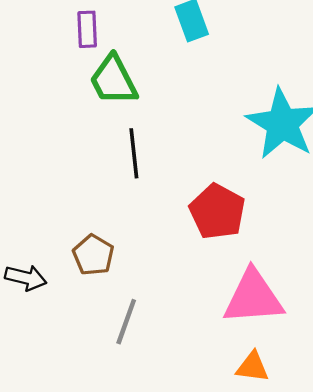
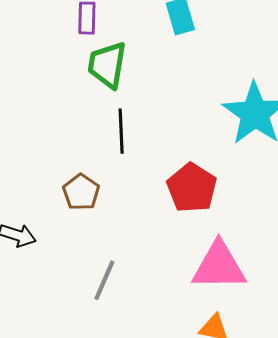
green trapezoid: (113, 80) -> (107, 65), turned 33
brown pentagon: (93, 255) -> (81, 192), moved

